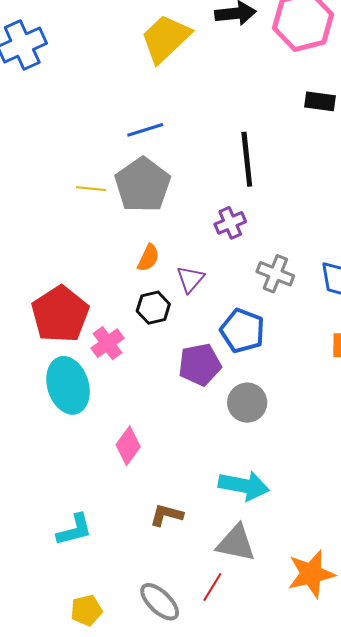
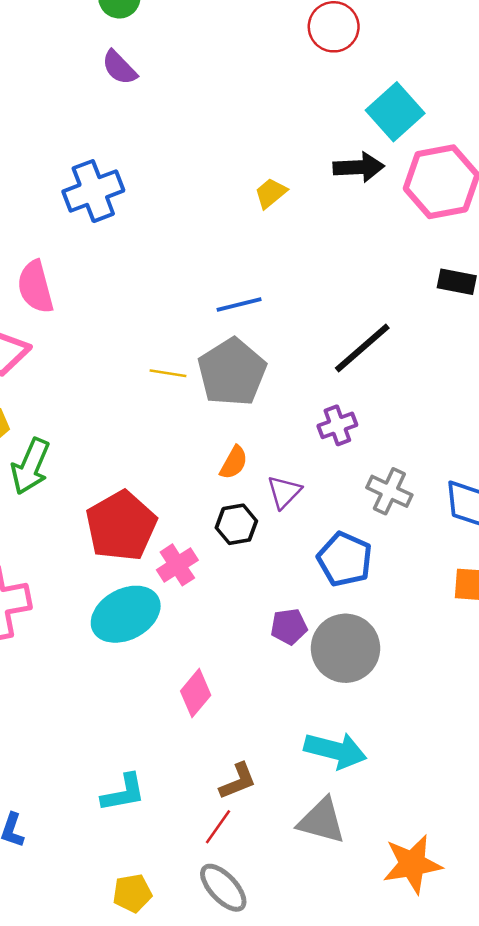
yellow trapezoid: (166, 38) -> (271, 193), size x0.5
black line: (247, 159) -> (362, 348), turned 52
purple pentagon: (200, 365) -> (289, 627), moved, size x0.7
cyan ellipse: (68, 385) -> (126, 614), turned 76
gray circle: (247, 403) -> (345, 648), size x1.4
brown L-shape: (166, 515) -> (238, 781), turned 140
red line: (212, 587) -> (218, 827), moved

